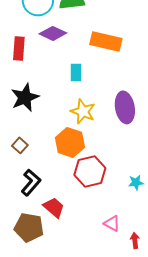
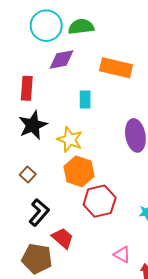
purple diamond: (53, 33) -> (62, 60), turned -36
red rectangle: (19, 48) -> (27, 88), moved
yellow star: (83, 111) -> (70, 140), moved

